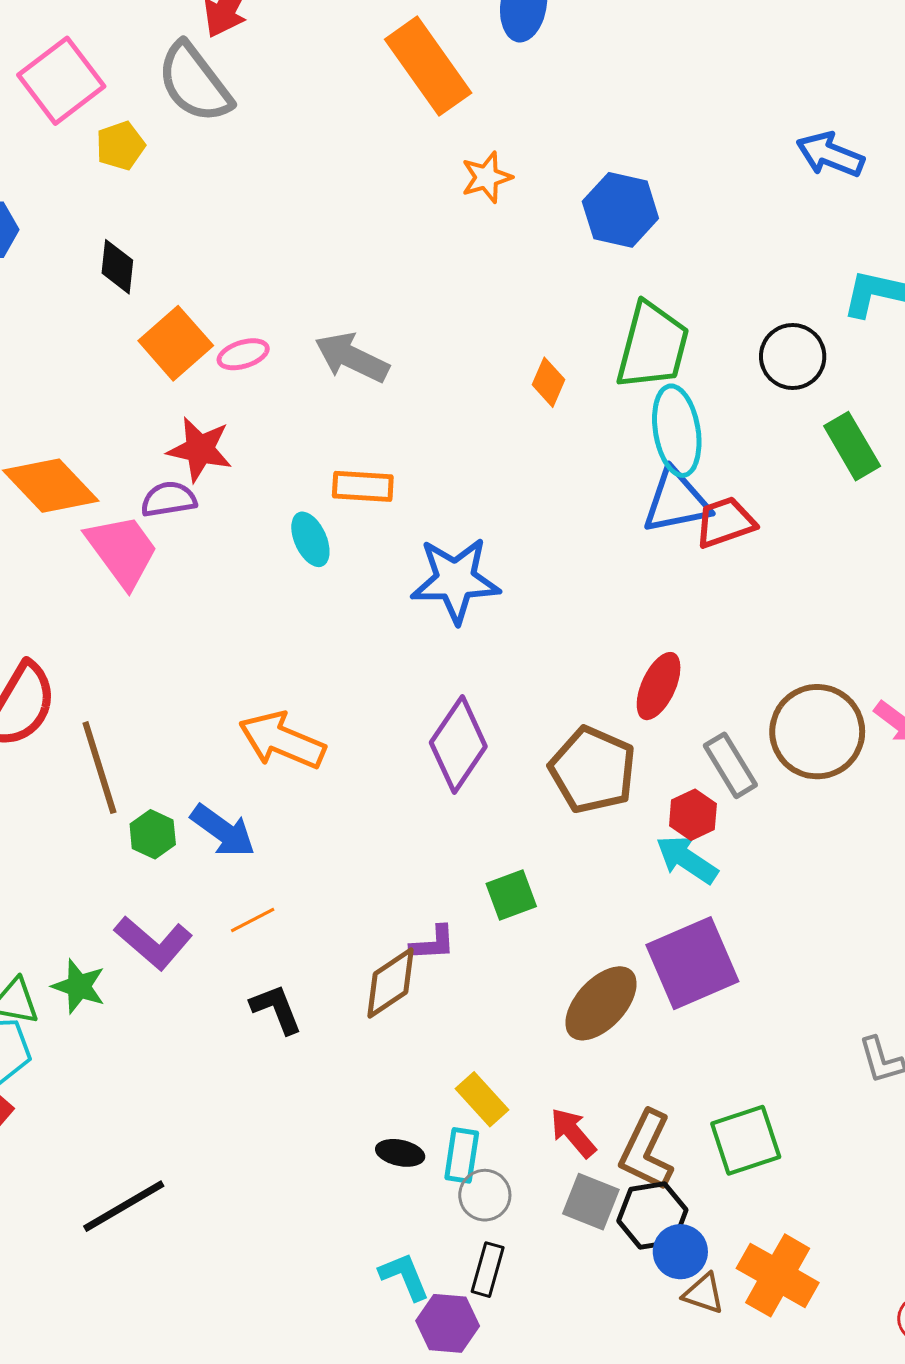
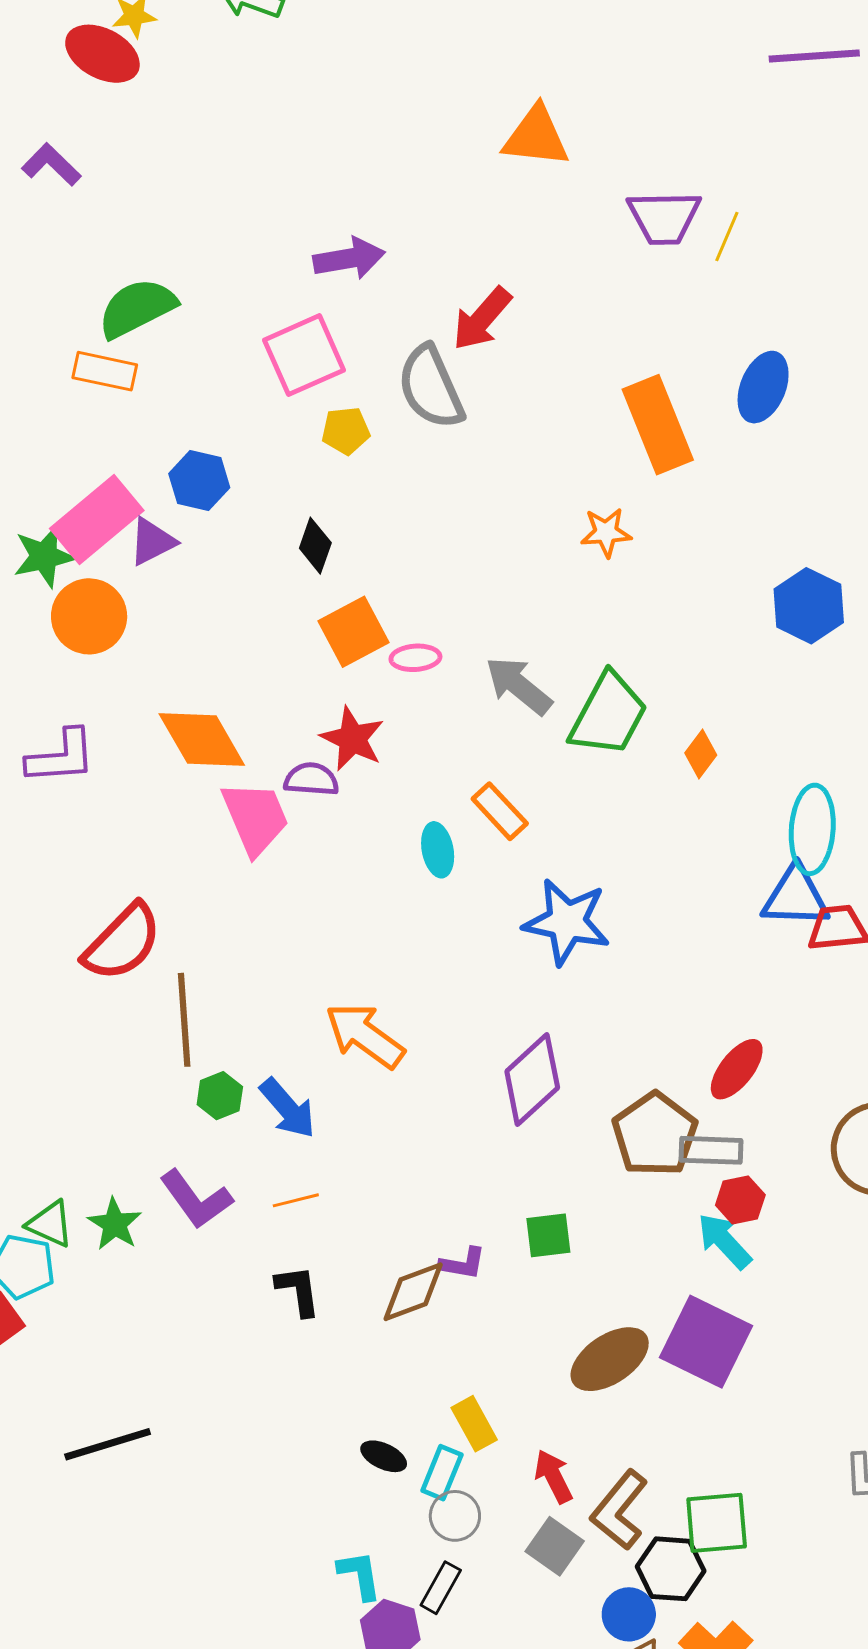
orange star: (487, 177) -> (606, 532), moved
green trapezoid: (653, 346) -> (608, 715), moved
orange rectangle: (363, 486) -> (500, 811), turned 30
gray rectangle: (730, 765) -> (711, 1150), moved, turned -70
purple square: (692, 963) -> (706, 1342), turned 36
black hexagon: (652, 1215) -> (671, 1569), moved

